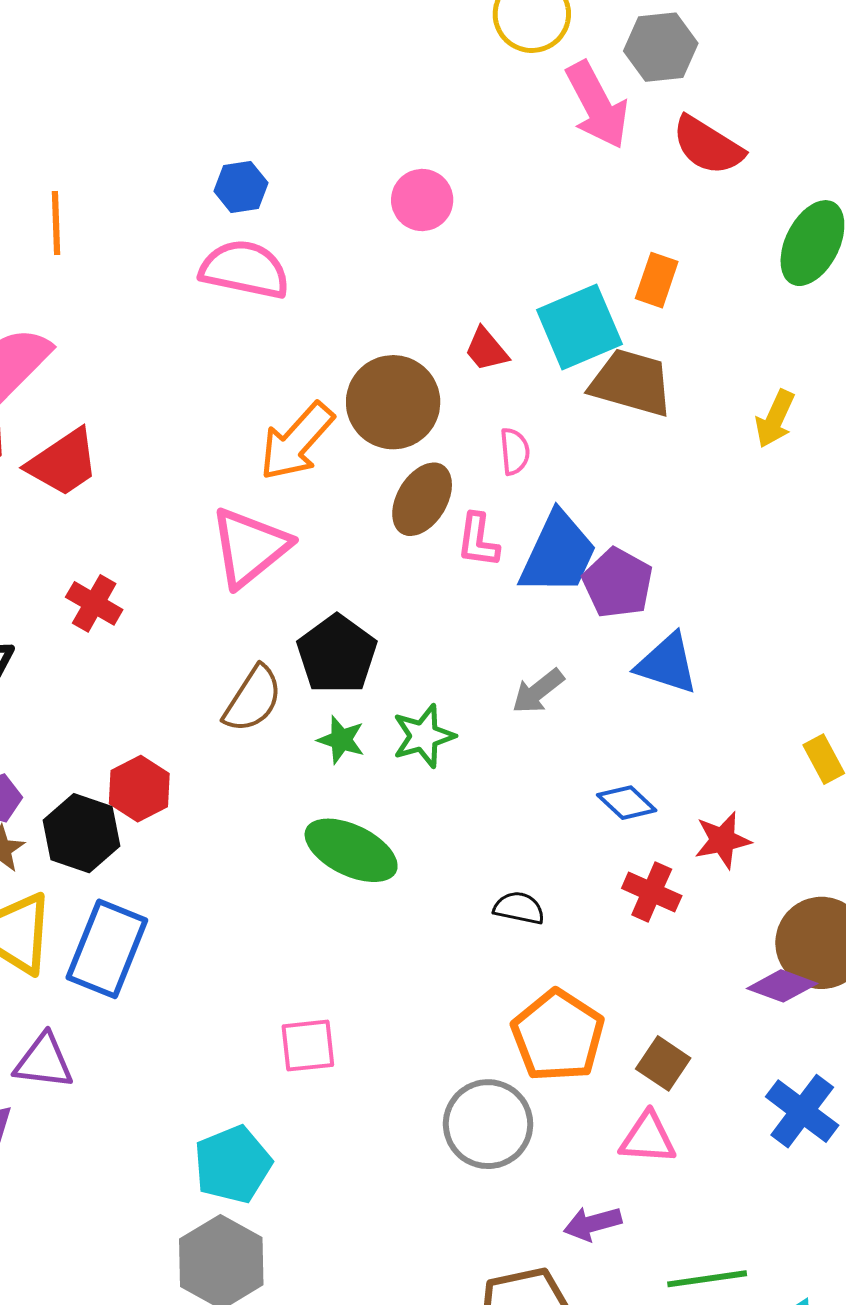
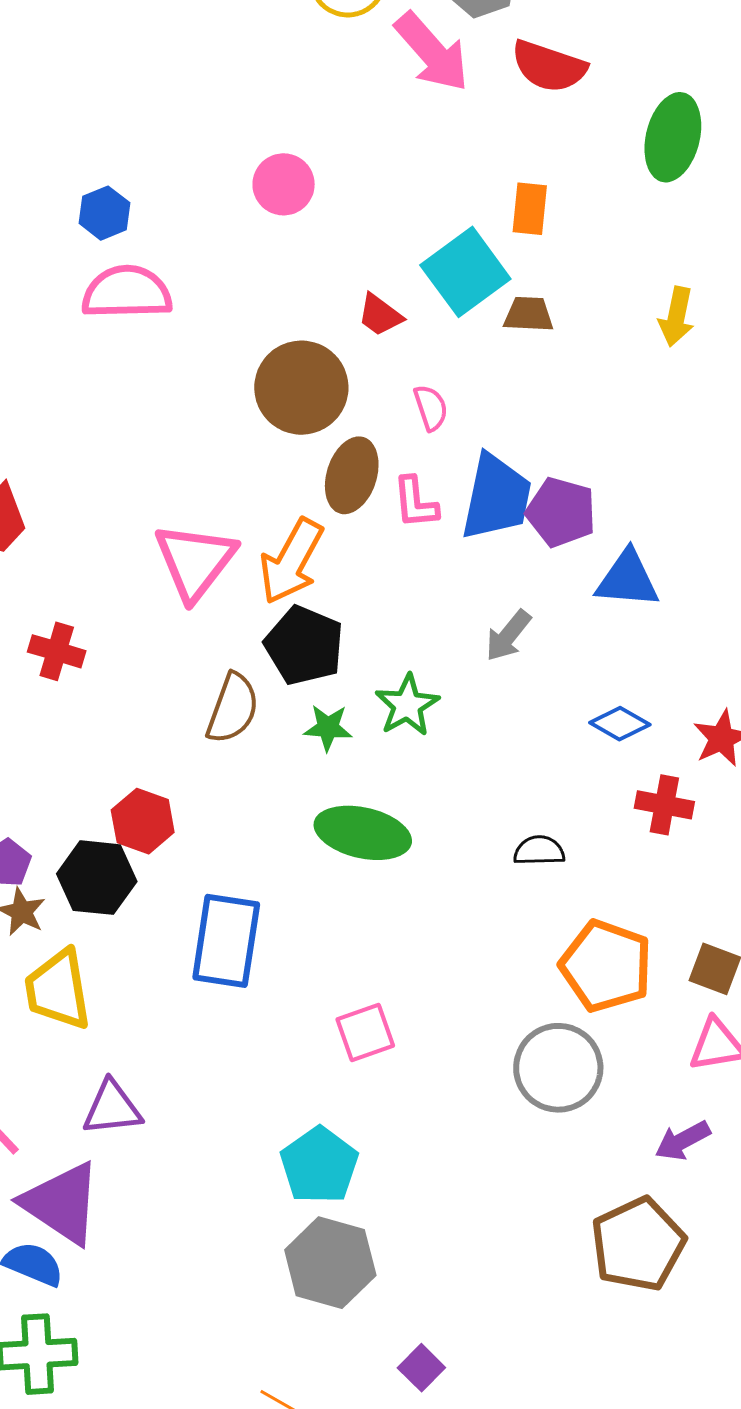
brown trapezoid: (631, 383) -> (529, 314), size x0.6
orange arrow: (297, 441) -> (291, 561), moved
blue rectangle: (107, 949) -> (226, 941), moved

